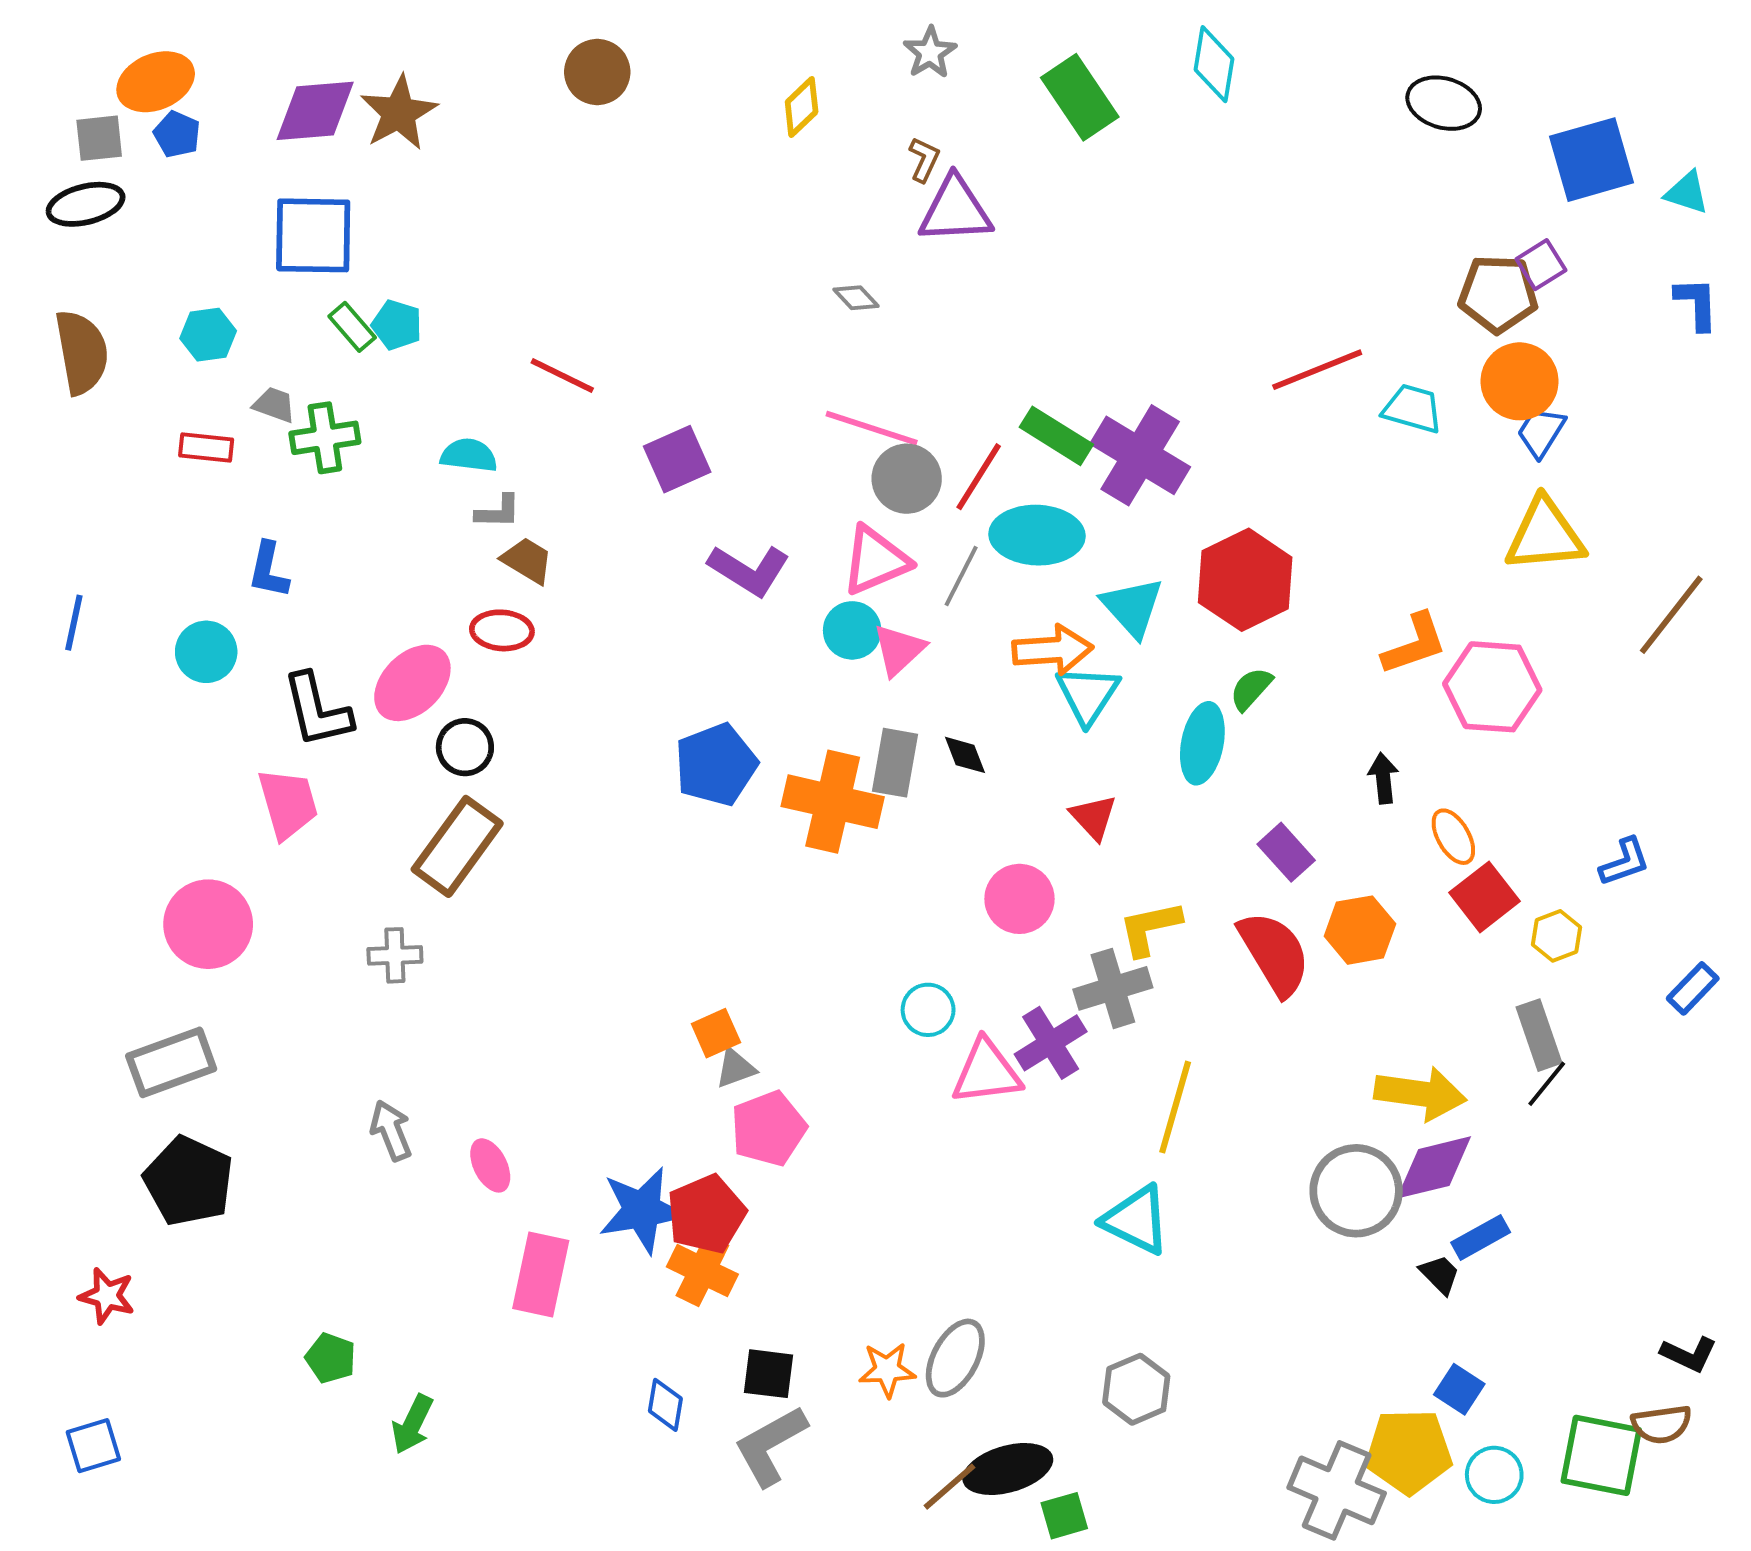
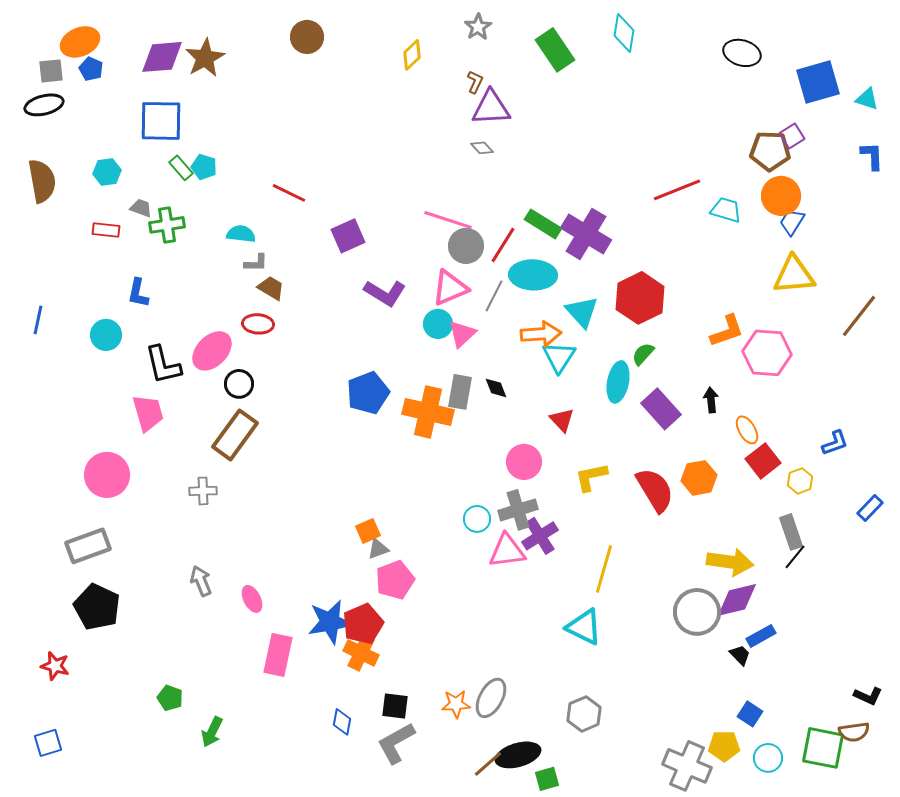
gray diamond: (856, 298) -> (482, 148), moved
purple rectangle: (1286, 852) -> (661, 409), moved, size x1.4
gray cross: (1113, 988) -> (518, 510), moved
yellow pentagon: (1409, 1451) -> (724, 746), size x0.7

